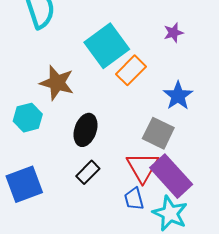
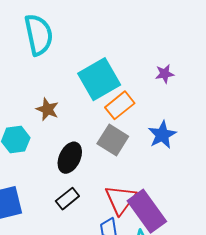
brown star: (57, 83) -> (47, 109), size x0.7
gray square: (158, 133) -> (113, 140), moved

